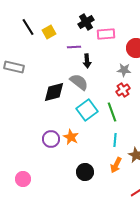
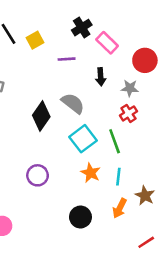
pink rectangle: (106, 34) -> (107, 43), turned 48
black arrow: (87, 61) -> (101, 77), moved
black diamond: (54, 92) -> (41, 116), turned -40
orange star: (71, 137) -> (91, 173), moved

